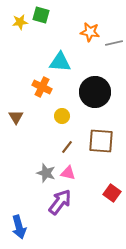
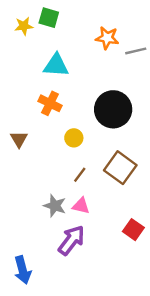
cyan triangle: (60, 62) -> (56, 65), moved
brown square: (101, 141) -> (120, 168), turned 32

